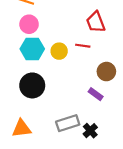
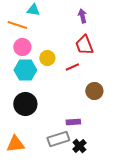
red line: (83, 46) -> (72, 67), turned -32
yellow circle: (59, 51) -> (47, 58), moved
purple rectangle: (96, 94) -> (73, 122), moved, turned -40

